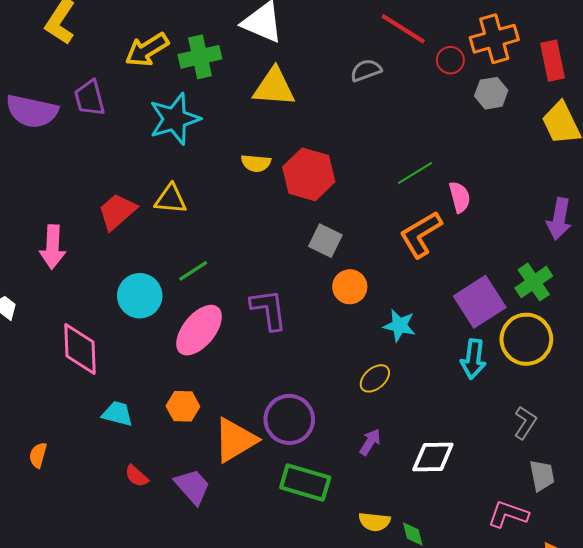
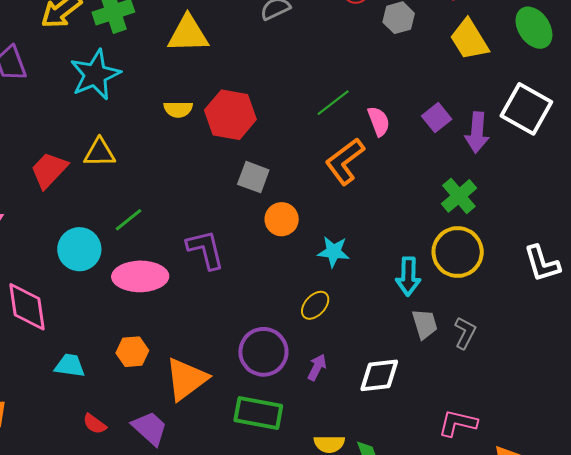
purple square: (480, 302) -> (437, 118), moved, size x0.6
pink ellipse: (199, 330) -> (140, 276), turned 56
purple circle: (289, 419) -> (263, 352), moved
gray trapezoid: (542, 476) -> (425, 324), moved

